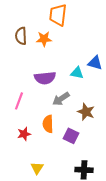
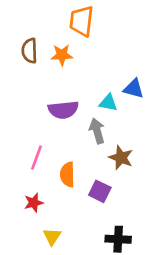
gray arrow: (61, 99) -> (97, 131), moved, turned 108
pink line: (19, 101) -> (37, 158), moved
red star: (24, 134) -> (34, 203), moved

